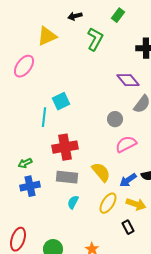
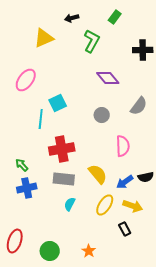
pink ellipse: (24, 66) -> (26, 80), moved
purple diamond: (128, 80) -> (108, 78), moved
gray circle: (115, 119) -> (102, 115), moved
pink semicircle: (126, 144) -> (123, 146), turned 115
green arrow: (25, 163) -> (22, 165), turned 72

